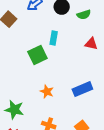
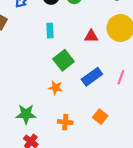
red triangle: (91, 44) -> (91, 36), moved
green square: (37, 55) -> (64, 60), moved

